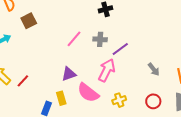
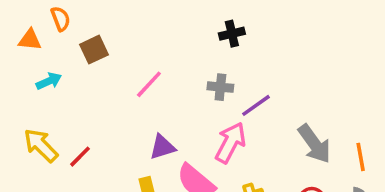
pink line: (74, 39) -> (149, 84), moved
gray arrow: (154, 69) -> (314, 144), size x1.6

